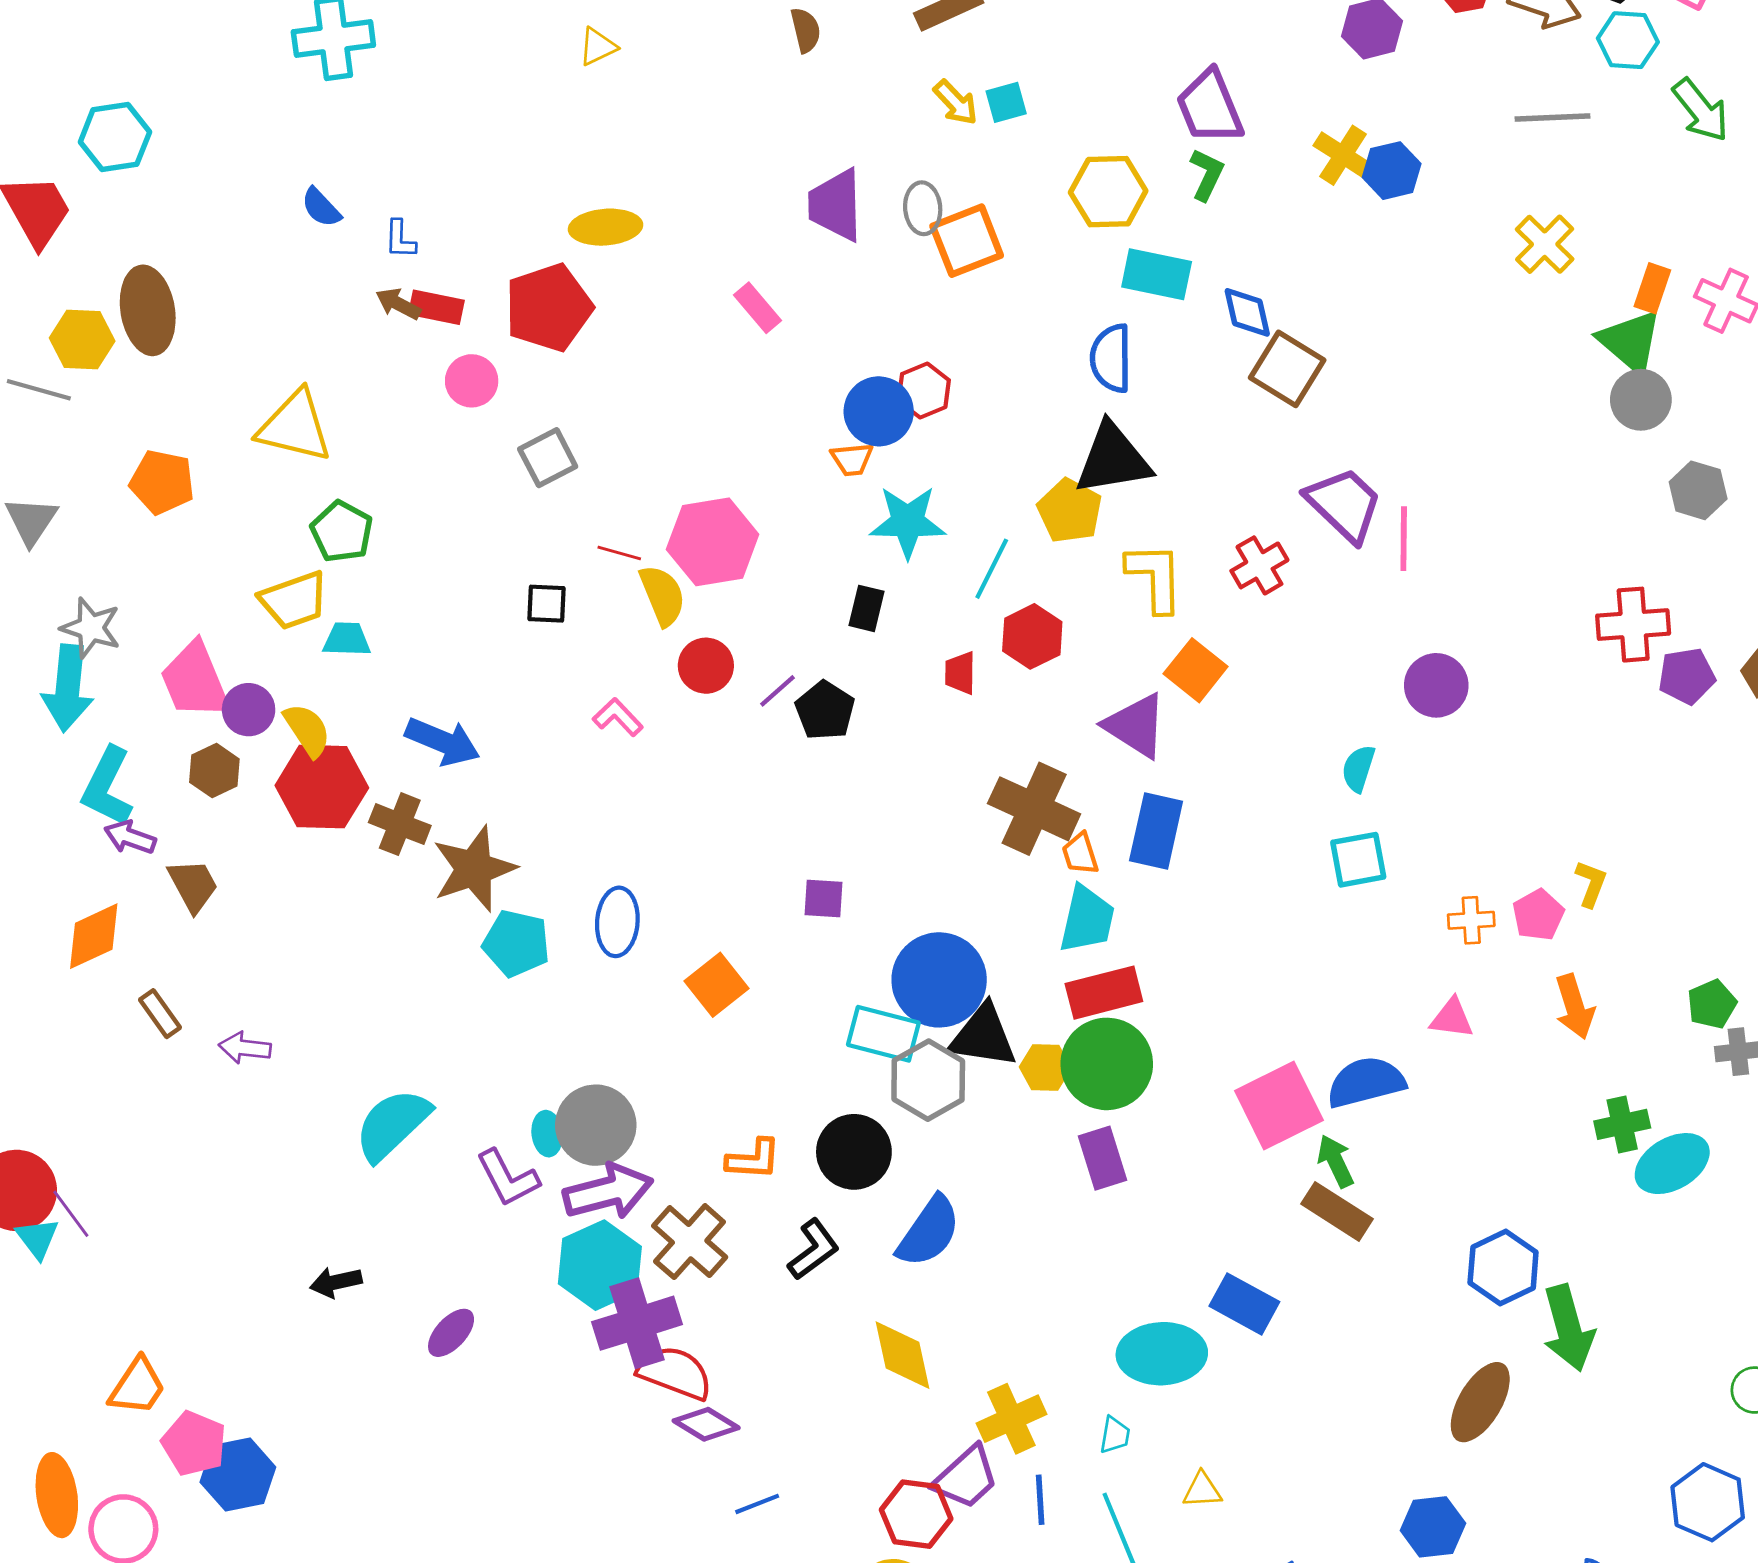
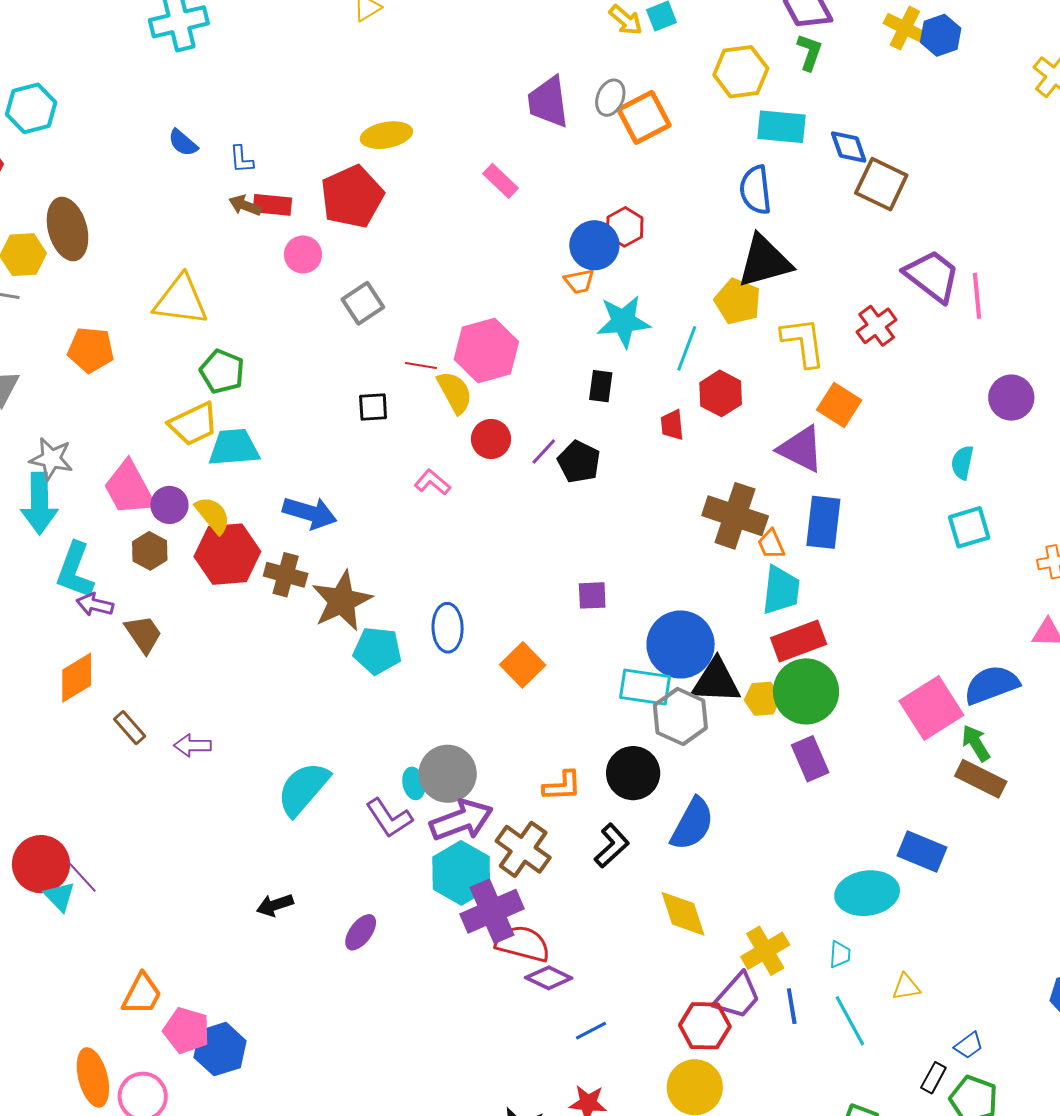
gray ellipse: (923, 208) -> (610, 98), turned 33
cyan trapezoid: (347, 639) -> (234, 448), size x1.5

